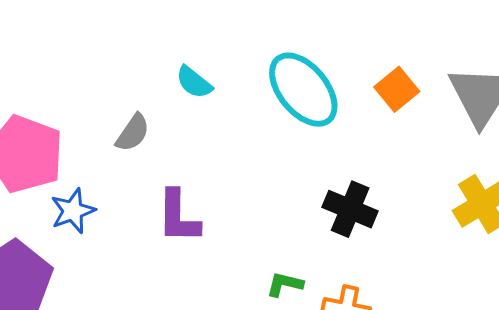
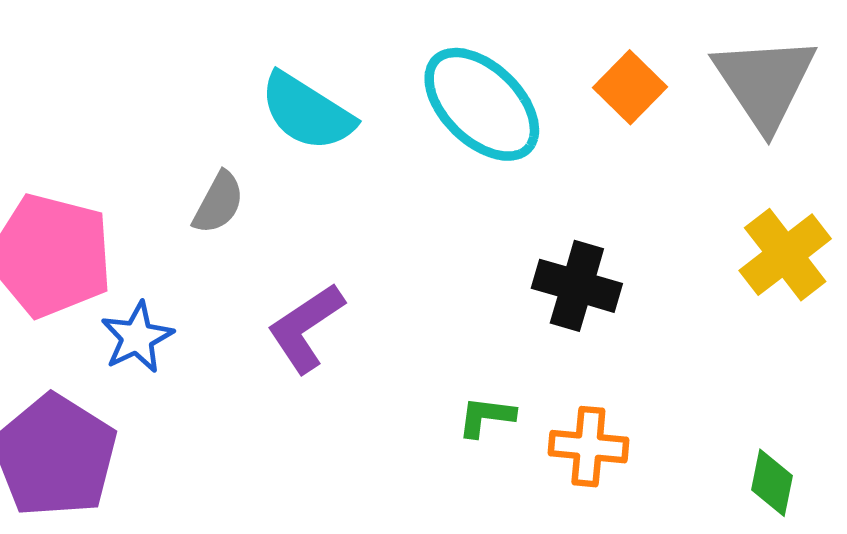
cyan semicircle: (194, 82) -> (307, 112), size x1.6
purple L-shape: (178, 217) -> (306, 328), turned 62

